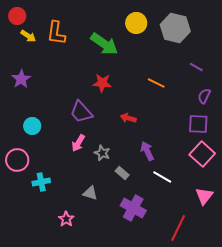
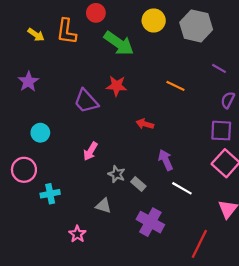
red circle: (17, 16) -> (96, 13), moved
purple trapezoid: (81, 112) -> (86, 101), moved
gray star: (102, 153) -> (117, 174), moved

